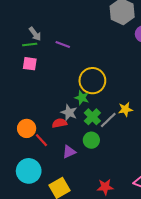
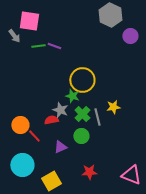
gray arrow: (35, 34) -> (14, 36), moved
green line: (30, 45) -> (38, 46), moved
pink square: (30, 64) -> (29, 21), moved, size x1.5
gray line: (108, 120) -> (97, 117), turned -60
red star: (105, 187) -> (89, 172), moved

